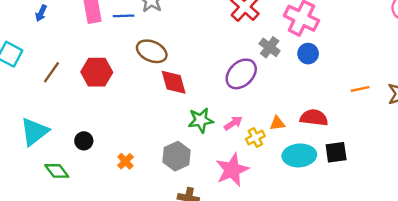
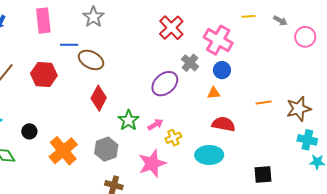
blue line: (124, 16) -> (69, 45), moved
red diamond: (174, 82) -> (99, 98), moved, turned 40
green star: (201, 120) -> (129, 120), turned -30
orange triangle: (277, 123) -> (214, 93), moved
black square: (336, 152) -> (263, 174), moved
orange cross: (125, 161) -> (63, 151), size x2.0

